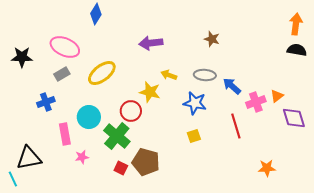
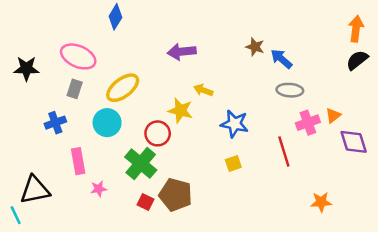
black semicircle: (297, 50) -> (357, 60), turned -48
gray rectangle: (62, 74) -> (75, 89), turned -42
gray ellipse: (205, 75) -> (290, 90), moved
blue arrow: (232, 86) -> (281, 59), moved
cyan circle: (89, 117) -> (107, 123), moved

